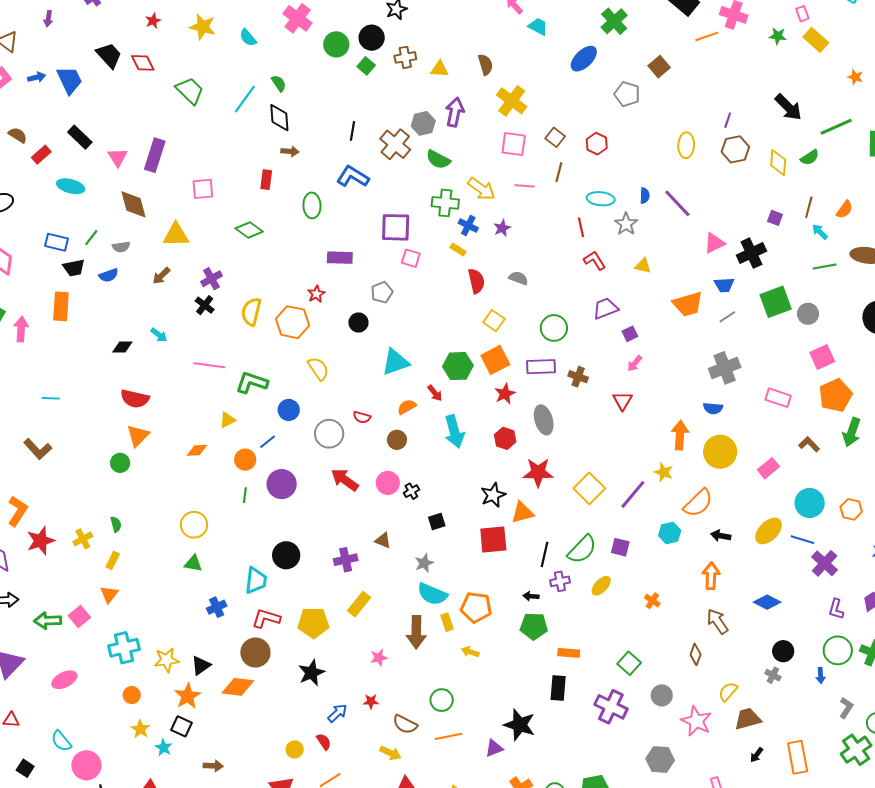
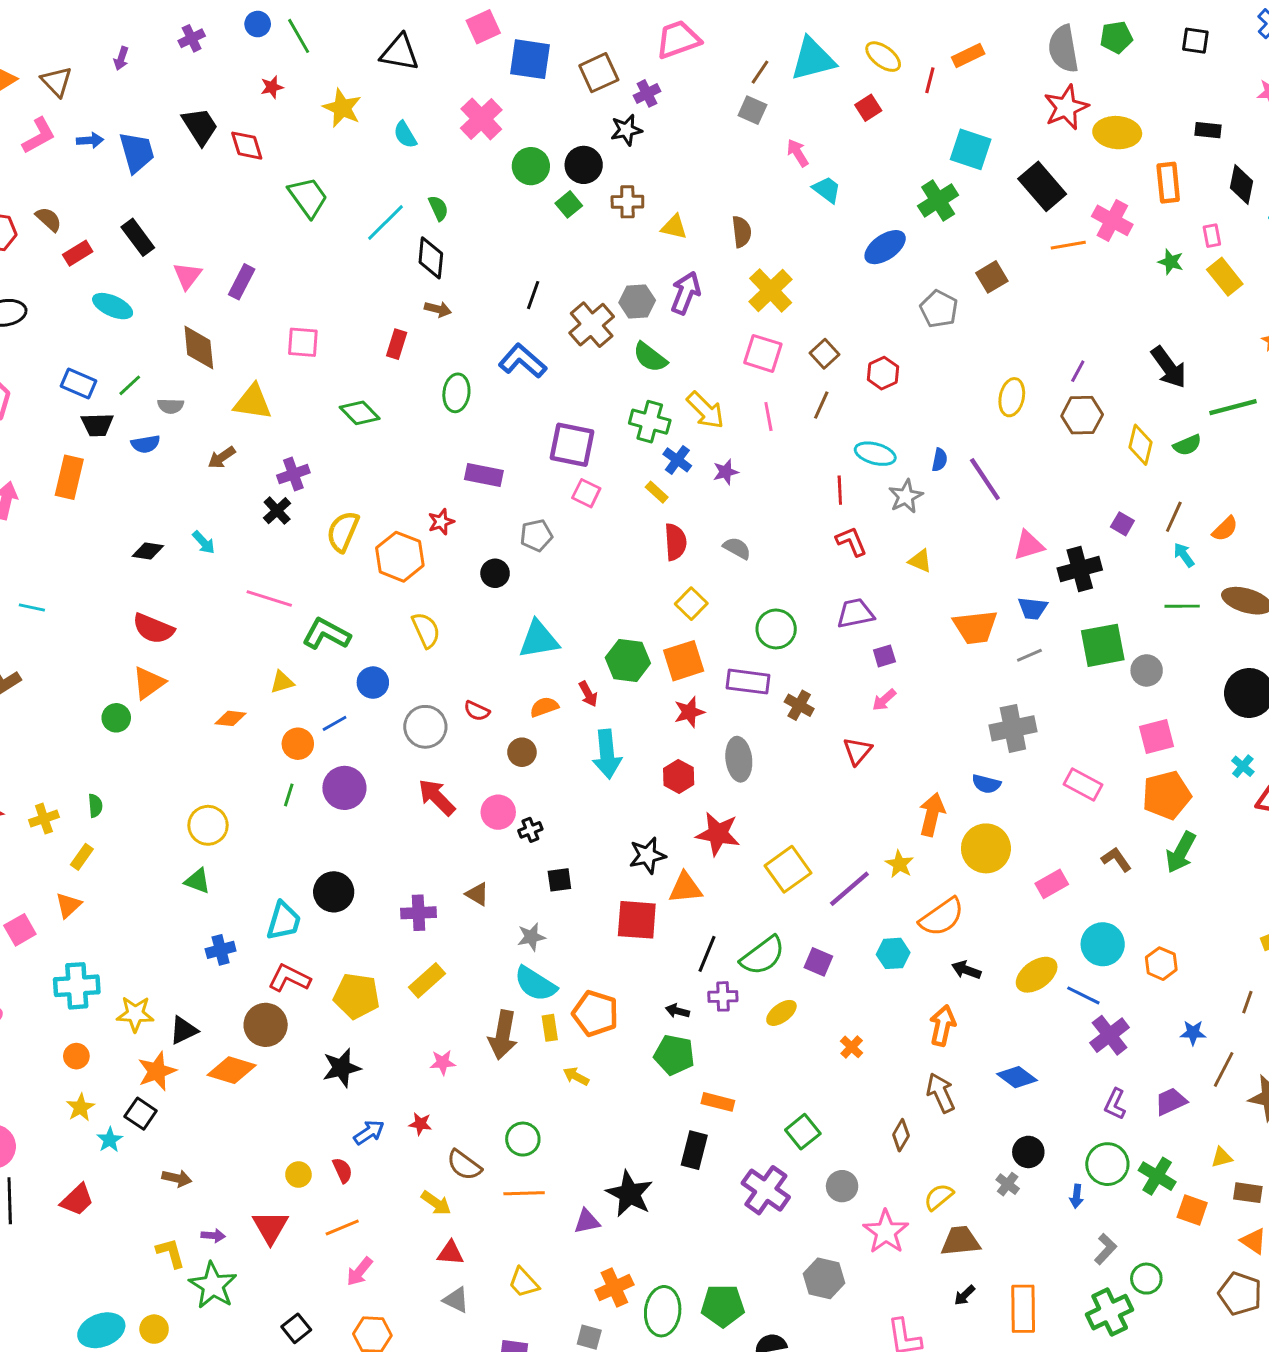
purple rectangle: (155, 155) -> (242, 282), size x0.7
pink line: (525, 186) -> (768, 416), turned 66

